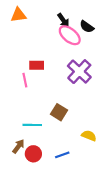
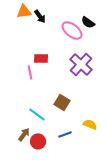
black arrow: (63, 20) -> (40, 16), moved
cyan line: (32, 125) -> (37, 114), turned 36
blue line: (62, 155) -> (65, 134), moved

